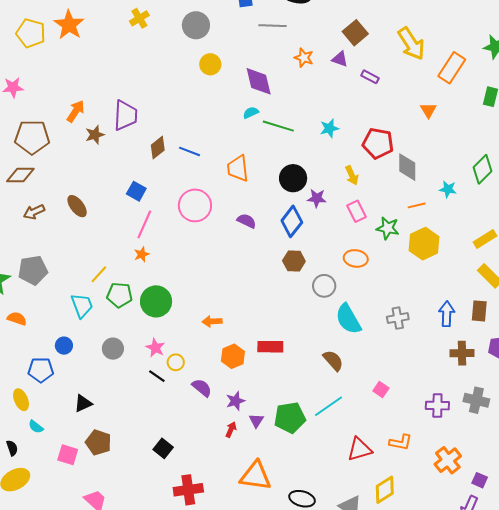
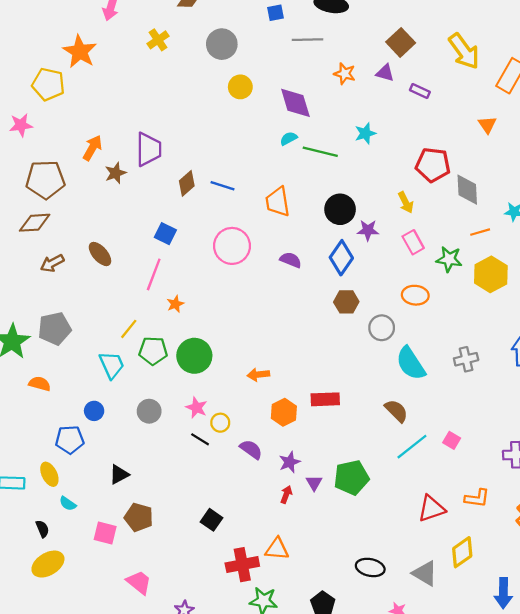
yellow pentagon: (31, 33) -> (48, 84), moved
cyan star: (329, 128) -> (365, 133), moved
pink line: (144, 224) -> (154, 274), moved
cyan line: (329, 406) -> (412, 447), moved
orange triangle: (255, 476) -> (277, 549), moved, size x0.7

